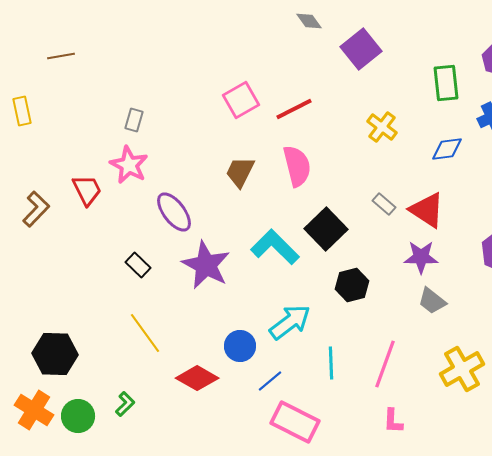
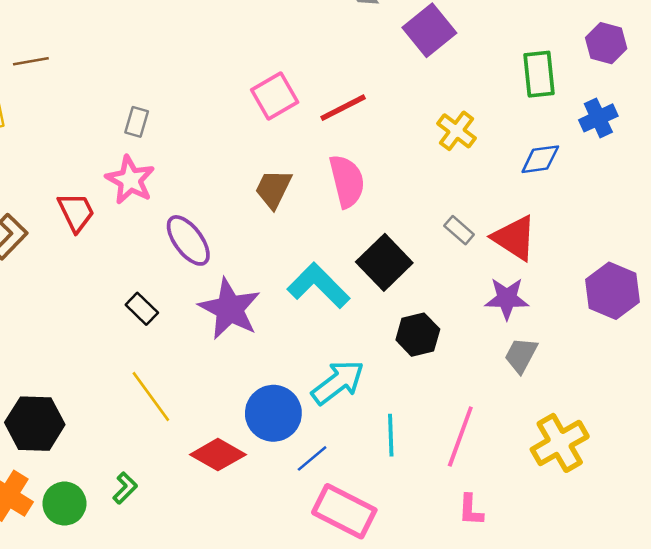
brown line: (61, 56) -> (31, 61), moved
gray trapezoid: (432, 301) -> (521, 355), turned 80
blue circle: (240, 346) -> (273, 413), size x1.4

